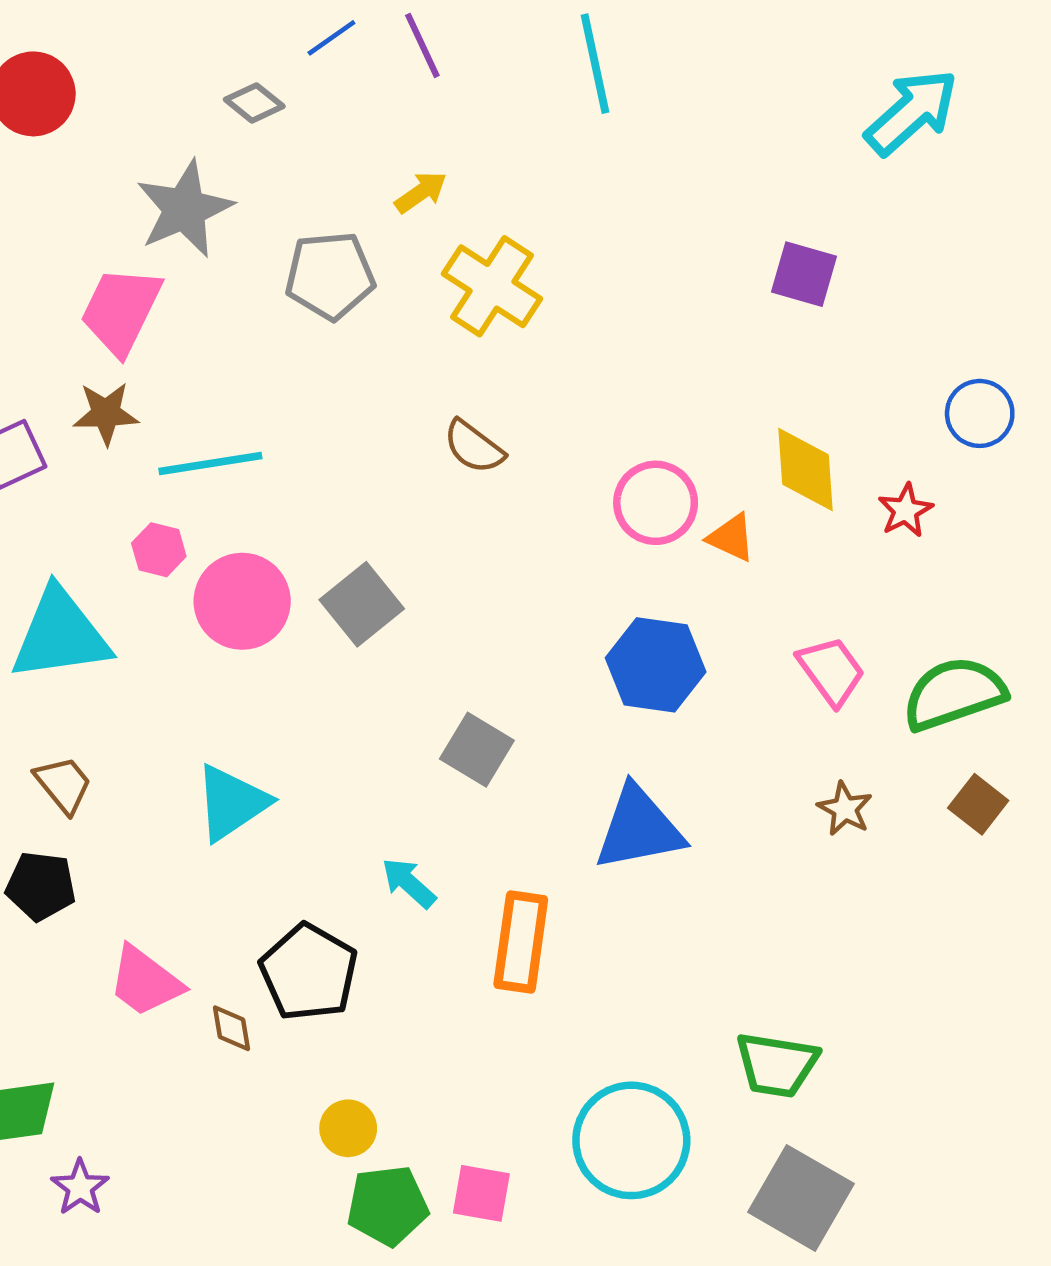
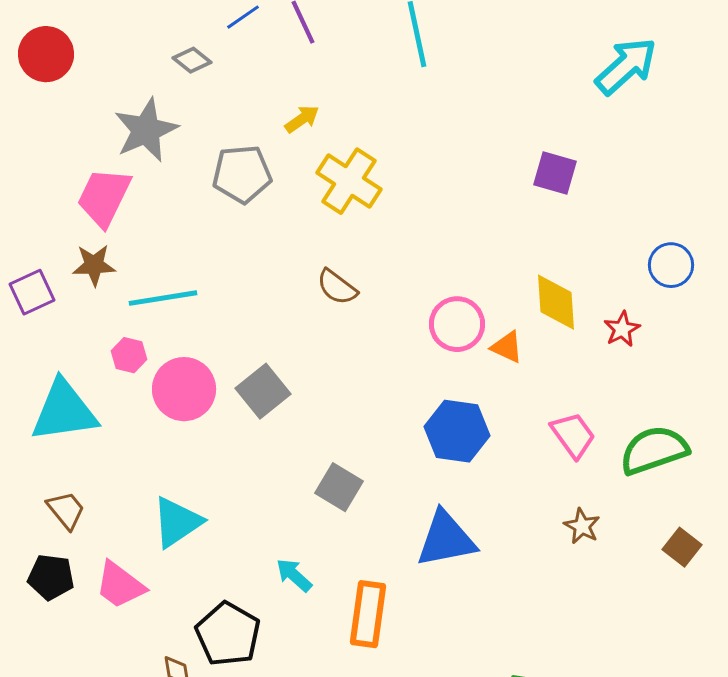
brown square: (978, 804) -> (682, 547), moved
pink trapezoid: (145, 981) -> (120, 585), moved

